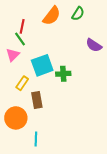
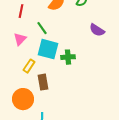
red line: (22, 26) -> (21, 11), moved
green line: (20, 39) -> (42, 28), moved
cyan square: (42, 65) -> (48, 49), turned 35

